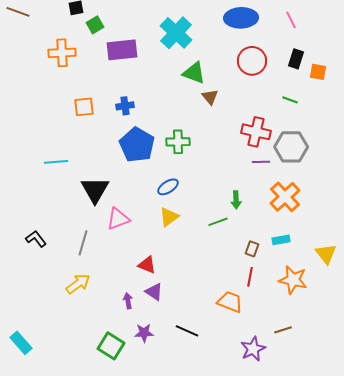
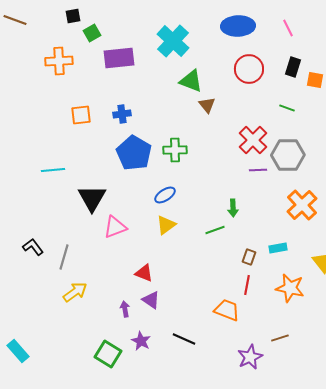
red cross: (256, 132) -> (253, 140), turned 32
orange cross: (285, 197) -> (302, 205), moved
gray line: (83, 243) -> (64, 257), moved
purple star: (144, 333) -> (141, 341), turned 30

